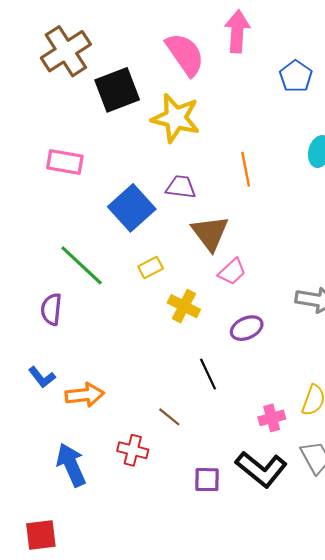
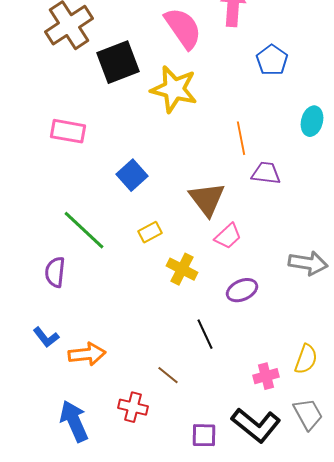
blue pentagon: (296, 76) -> (272, 60), moved
purple trapezoid: (181, 187) -> (266, 173), moved
blue square: (132, 208) -> (132, 175), size x0.7

